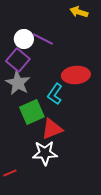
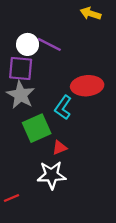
purple square: (18, 60) -> (21, 69), turned -35
red triangle: (52, 129) -> (60, 148), size x0.6

